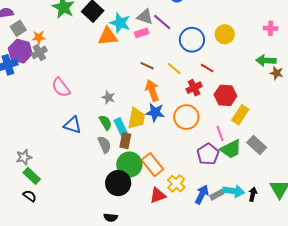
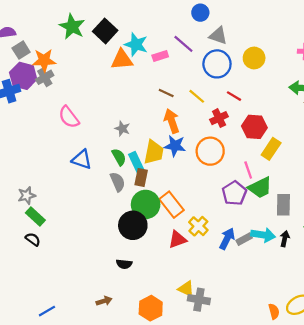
gray triangle: (145, 17) -> (218, 36), moved
orange star: (39, 37) -> (44, 60), size x1.5
gray rectangle: (257, 145) -> (283, 205), moved, turned 48

